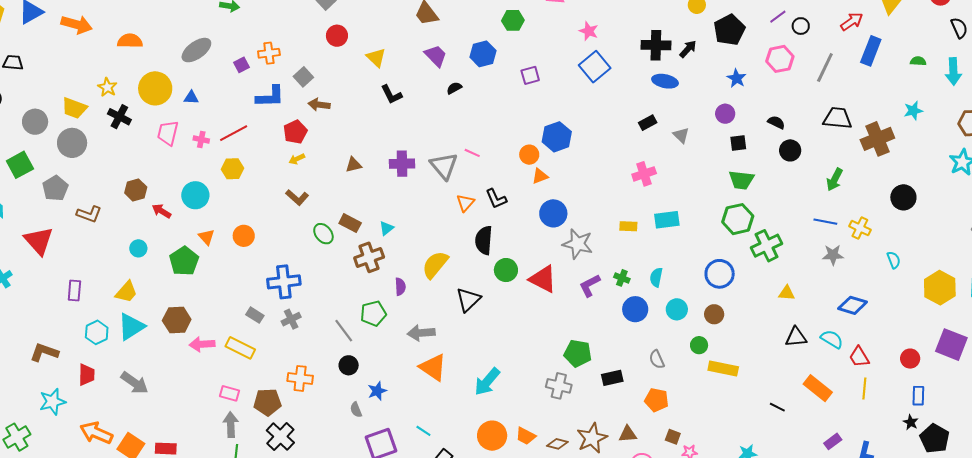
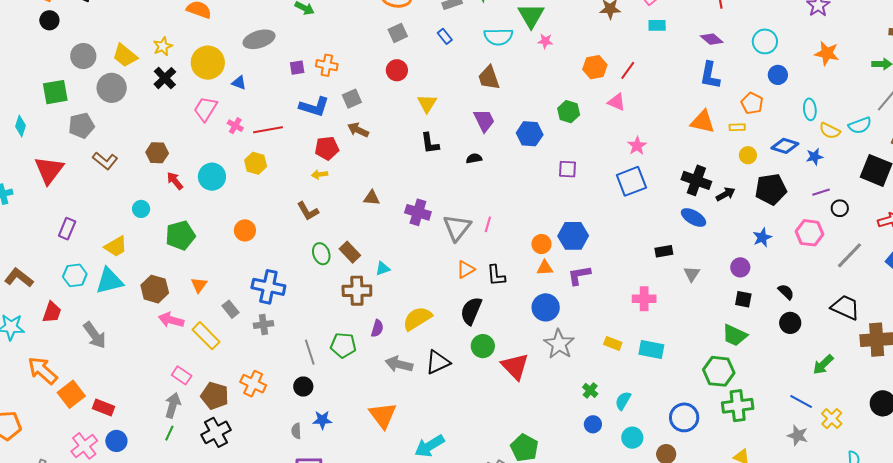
black semicircle: (454, 88) -> (474, 158), moved
pink line: (472, 153) -> (488, 224), turned 63
orange triangle: (206, 237) -> (199, 285), moved
purple L-shape: (590, 285) -> (579, 275), moved
blue circle: (635, 309) -> (593, 424), size x0.7
gray arrow: (421, 333) -> (399, 364), moved

